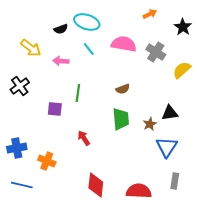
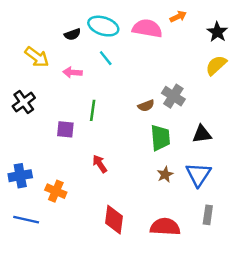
pink semicircle: (124, 44) -> (147, 28), moved
gray cross: (156, 52) -> (173, 96), moved
yellow semicircle: (182, 70) -> (216, 65), moved
green trapezoid: (121, 119) -> (160, 138), moved
brown star: (150, 124) -> (165, 174), moved

